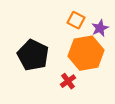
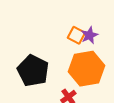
purple star: (100, 28) -> (89, 35), moved

